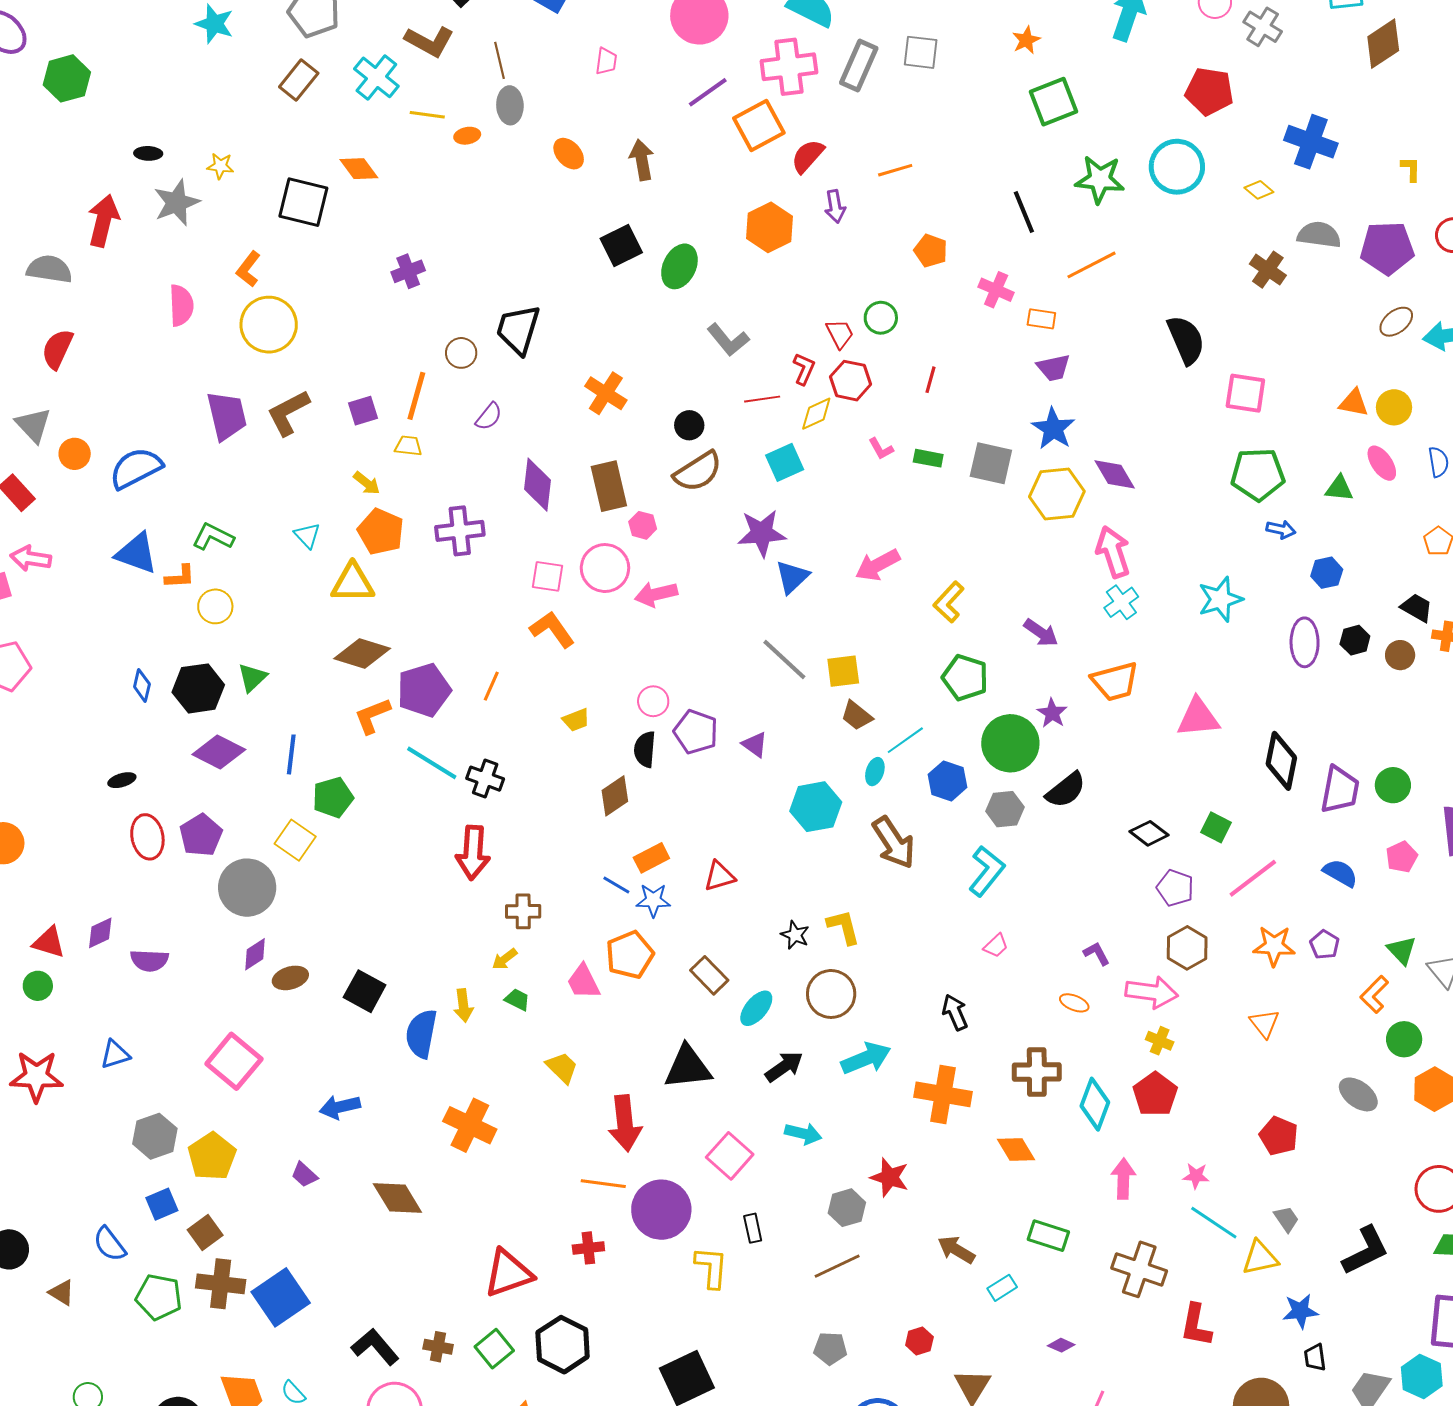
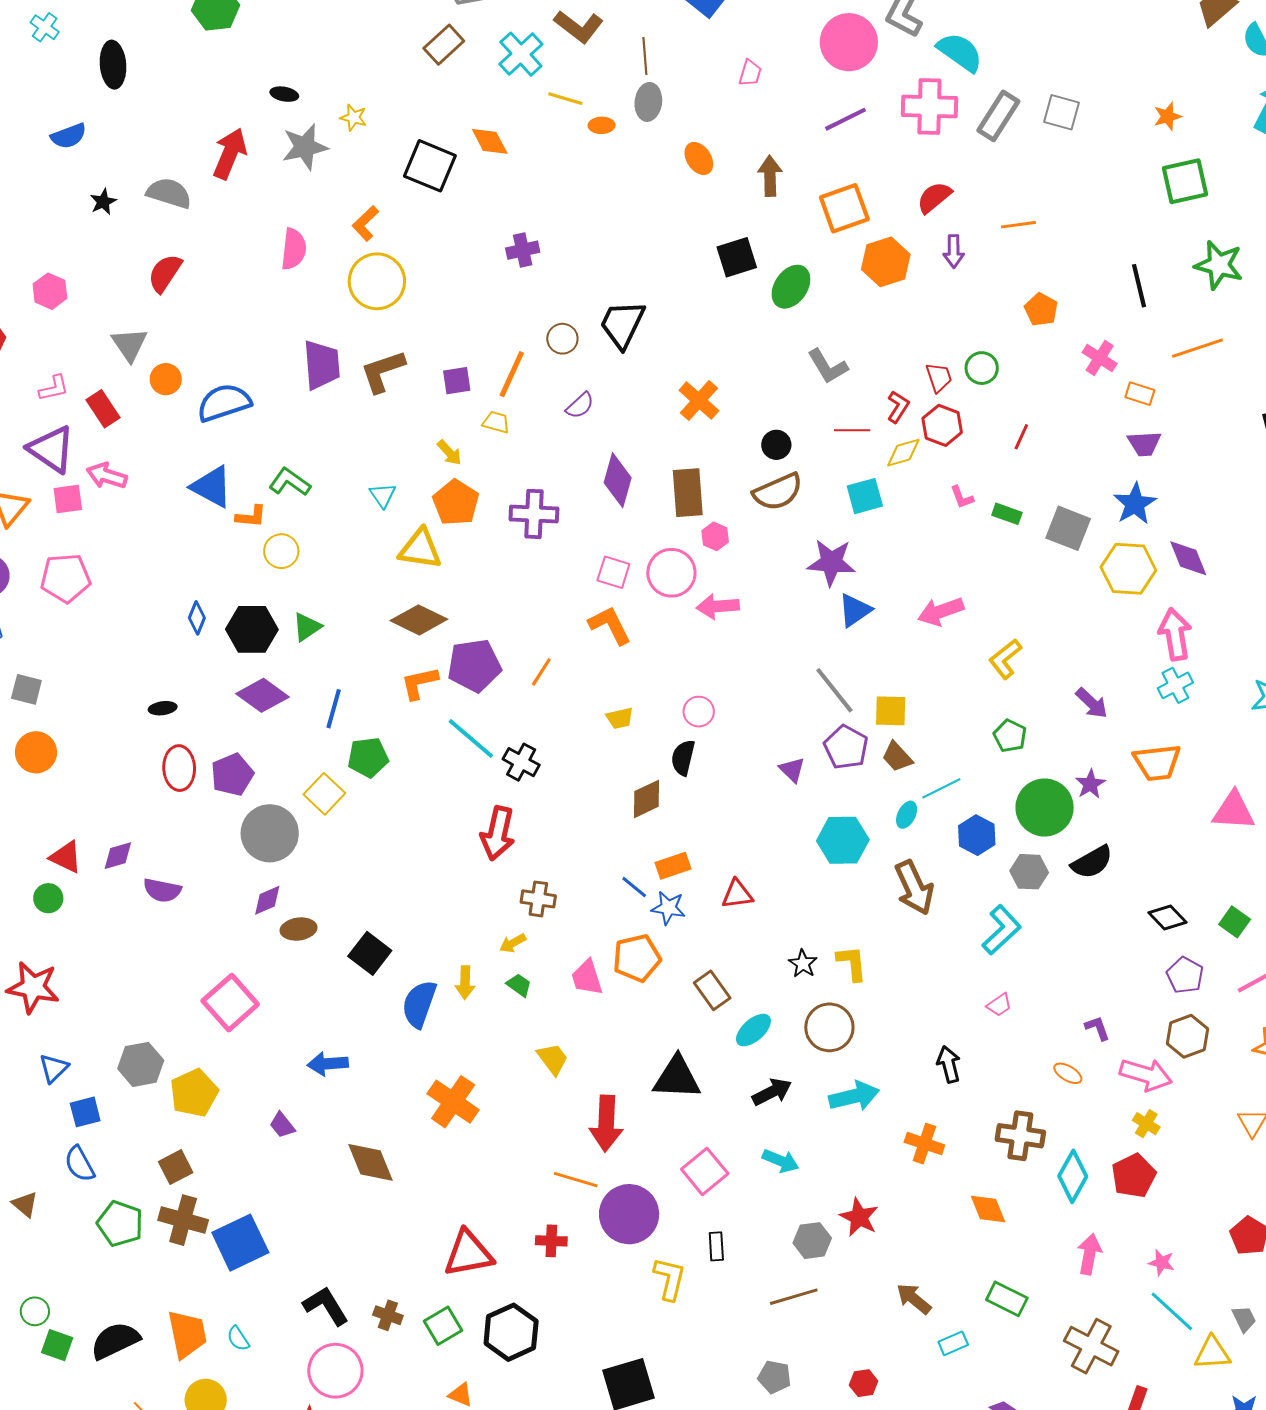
orange square: (759, 125) -> (844, 208), moved
green pentagon: (965, 678) -> (1010, 736), size x0.7
purple pentagon: (696, 732) -> (846, 747), moved
blue triangle: (115, 1054) -> (54, 1068), moved, turned -36
orange cross: (943, 1094) -> (924, 1144), size x0.7
blue square: (162, 1204) -> (85, 1112), moved

